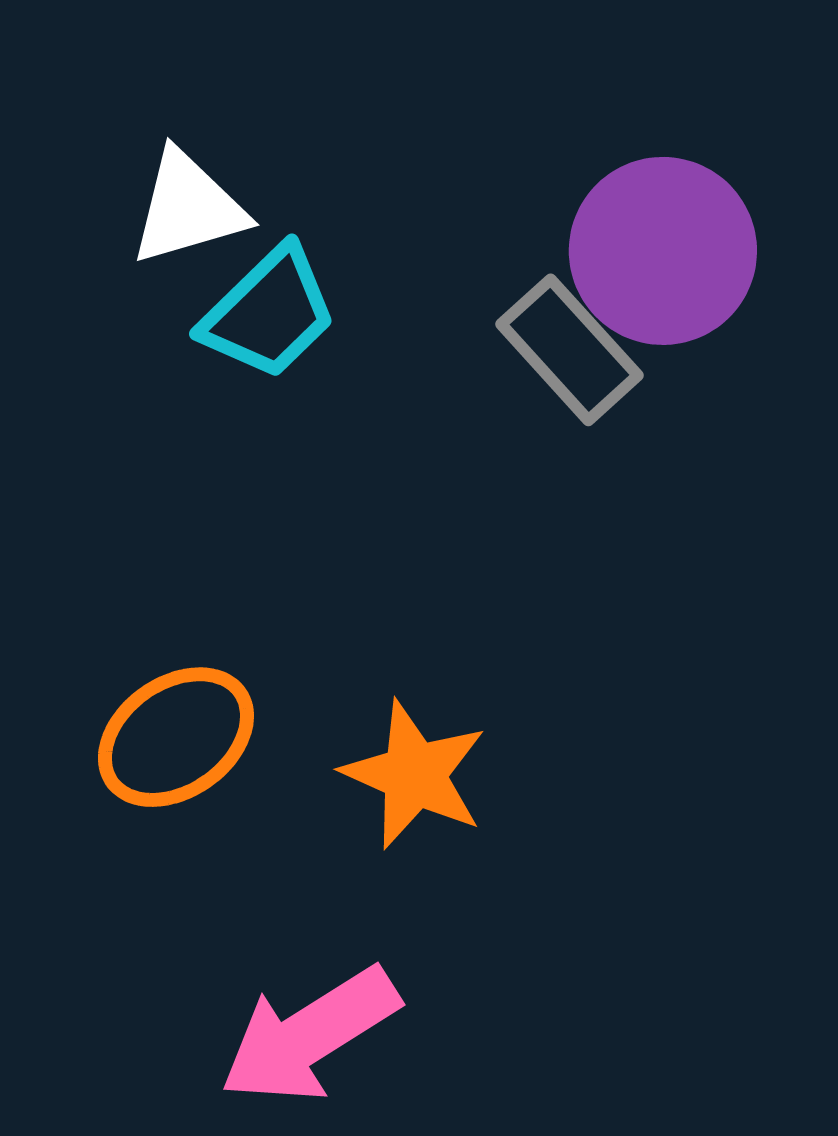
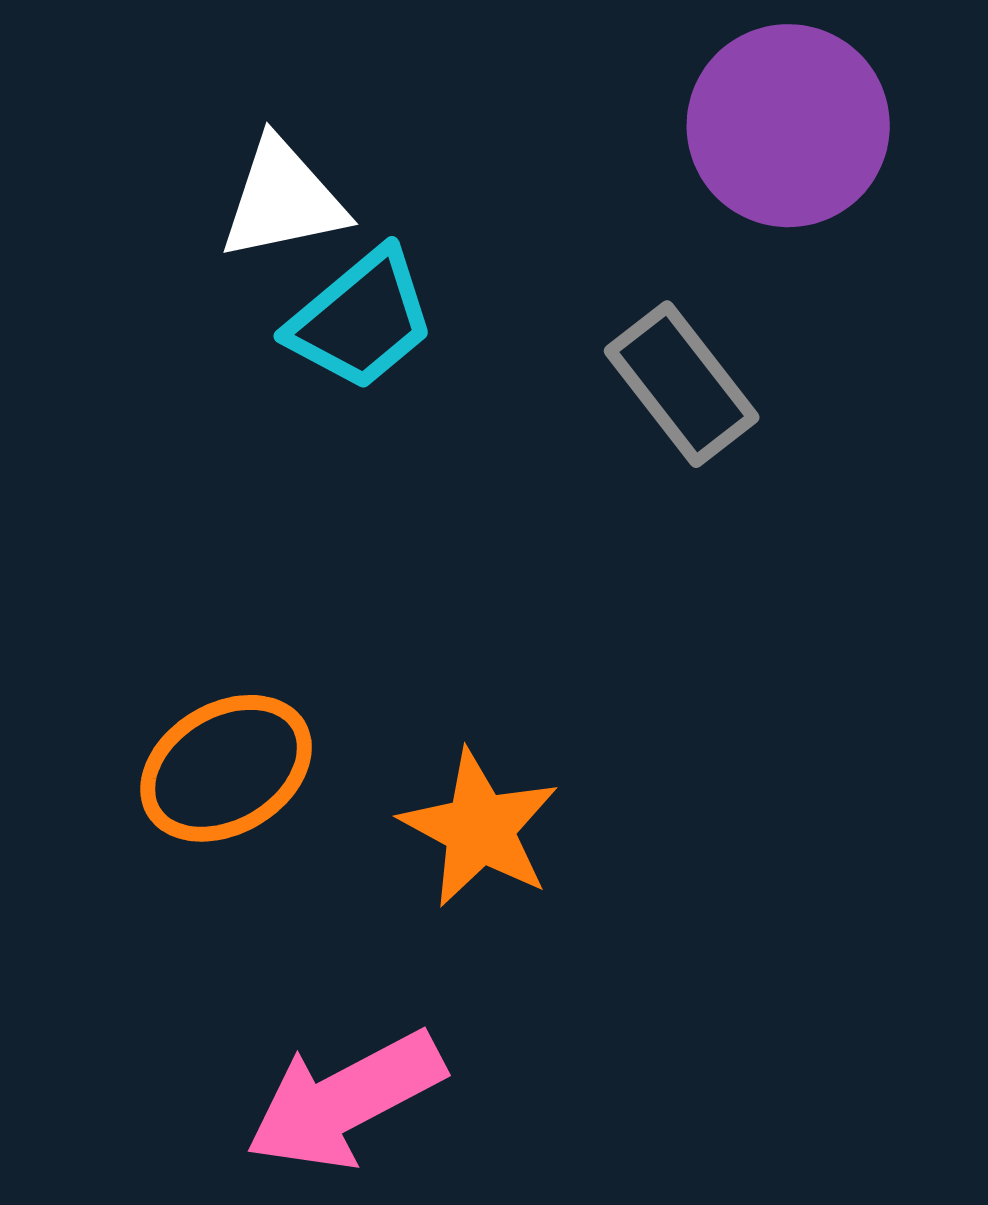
purple circle: (663, 251) -> (788, 126), moved

